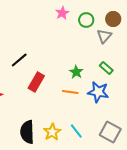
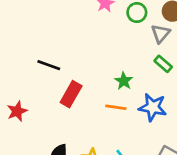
black line: (19, 60) -> (49, 65), turned 60
green rectangle: (106, 68) -> (163, 64), moved

